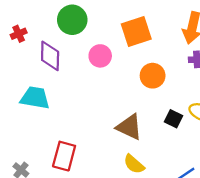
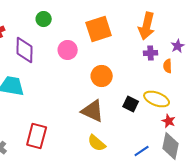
green circle: (72, 20) -> (44, 19), size x0.6
orange circle: (153, 76) -> (102, 76), moved

